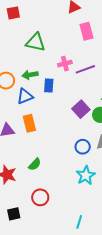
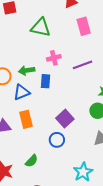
green triangle: (36, 42) -> (41, 27), moved
pink cross: (65, 64) -> (54, 58), moved
purple square: (81, 109) -> (65, 119), moved
blue circle: (83, 147) -> (57, 140), moved

